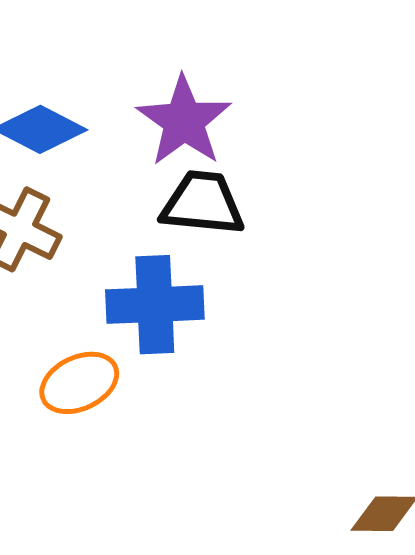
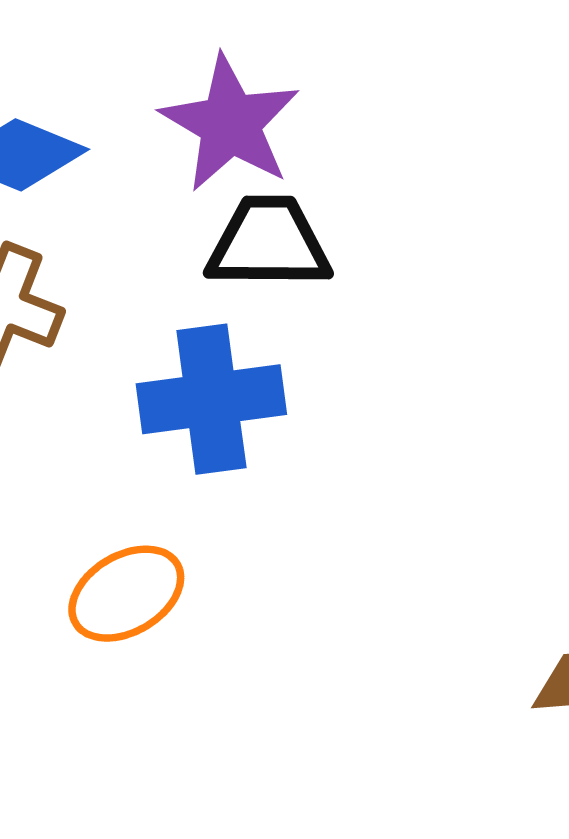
orange ellipse: (79, 383) -> (126, 594), moved

